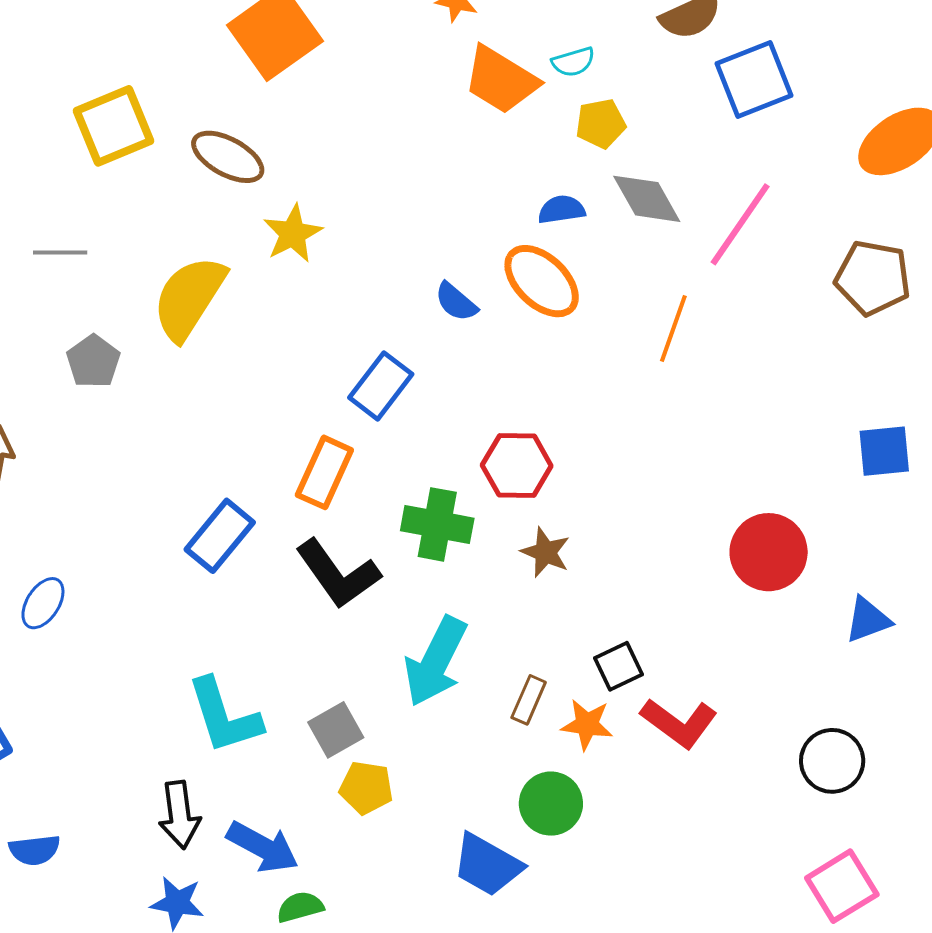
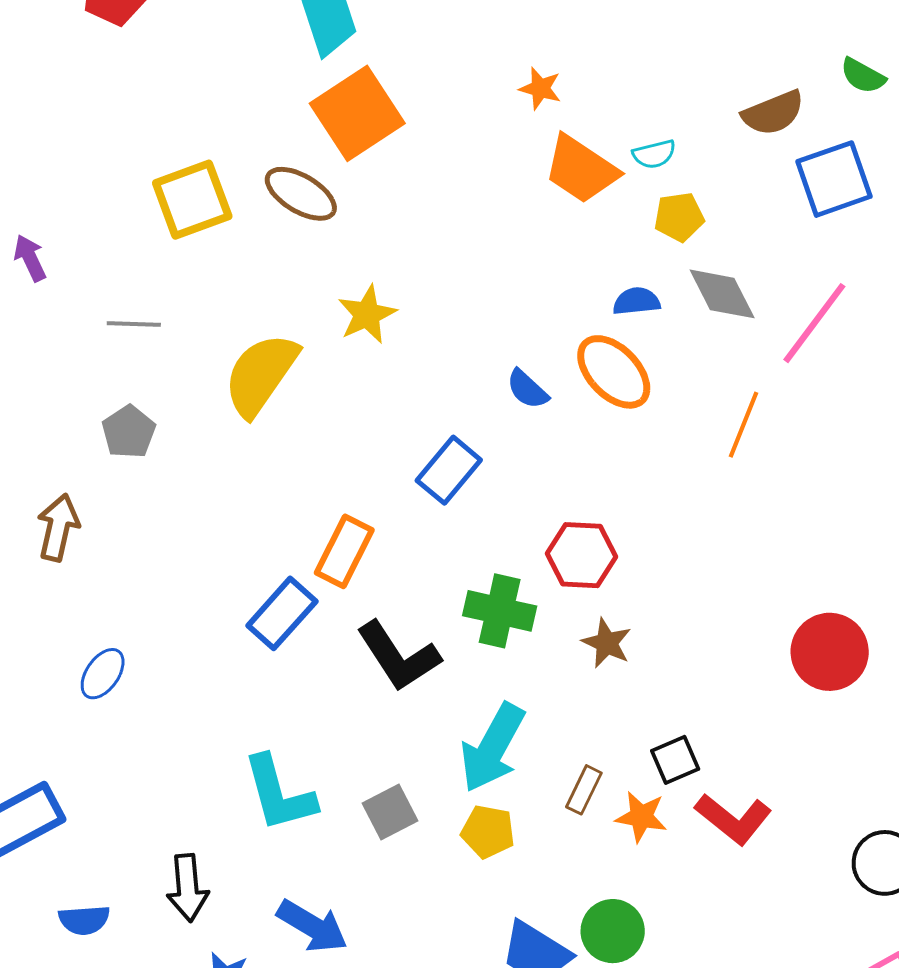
brown ellipse: (228, 157) -> (301, 194), moved
gray pentagon: (93, 361) -> (129, 432), moved
orange rectangle: (324, 472) -> (344, 551), moved
yellow pentagon: (366, 788) -> (488, 832), moved
green circle: (551, 804) -> (613, 931), moved
black arrow: (179, 815) -> (188, 888), moved

